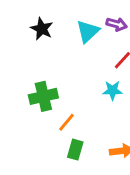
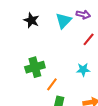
cyan star: (112, 90) -> (83, 70), moved

